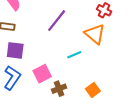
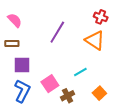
cyan line: (74, 55) -> (80, 72), moved

